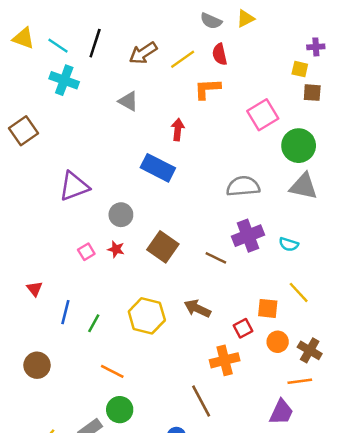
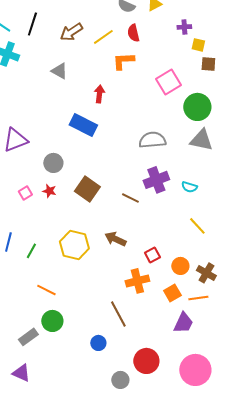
purple cross: (316, 47) -> (184, 27), moved
orange square: (268, 308) -> (172, 293), moved, turned -36

